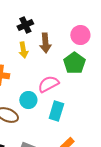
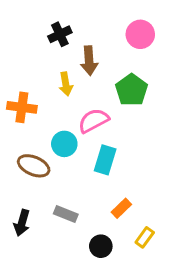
pink circle: (80, 35) -> (140, 34), moved
yellow arrow: (23, 50) -> (66, 84), moved

